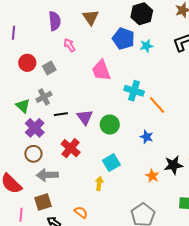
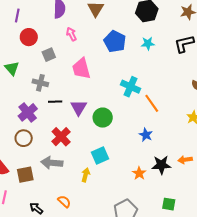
blue pentagon: (123, 39) -> (115, 41), moved
red circle: (27, 63) -> (29, 37), moved
pink trapezoid: (101, 70) -> (81, 69), moved
gray cross: (44, 97) -> (40, 83), turned 35
green triangle: (23, 106) -> (12, 68), moved
blue star: (147, 137) -> (146, 135), moved
gray arrow: (47, 175) -> (52, 163), moved
brown square: (43, 202) -> (25, 175), moved

